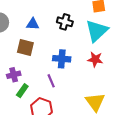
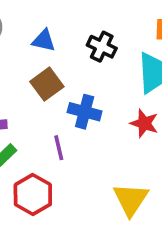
brown square: (25, 48) -> (47, 84), moved, turned 30

